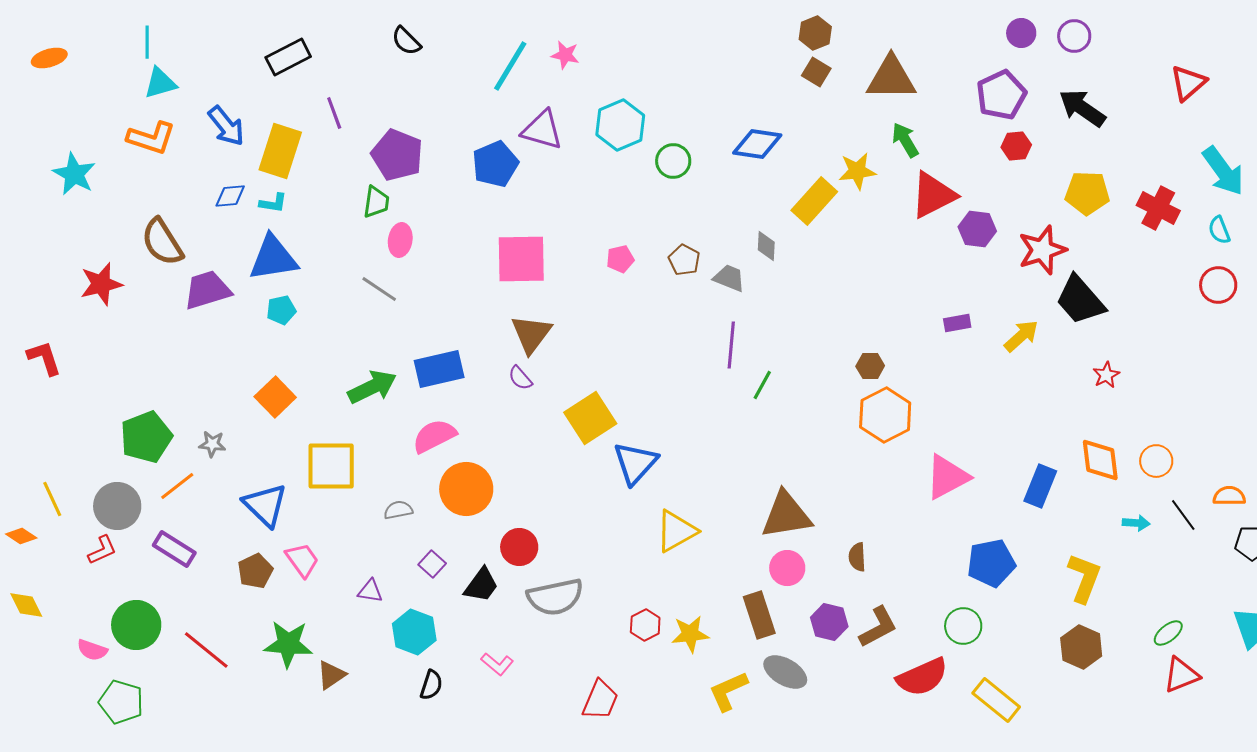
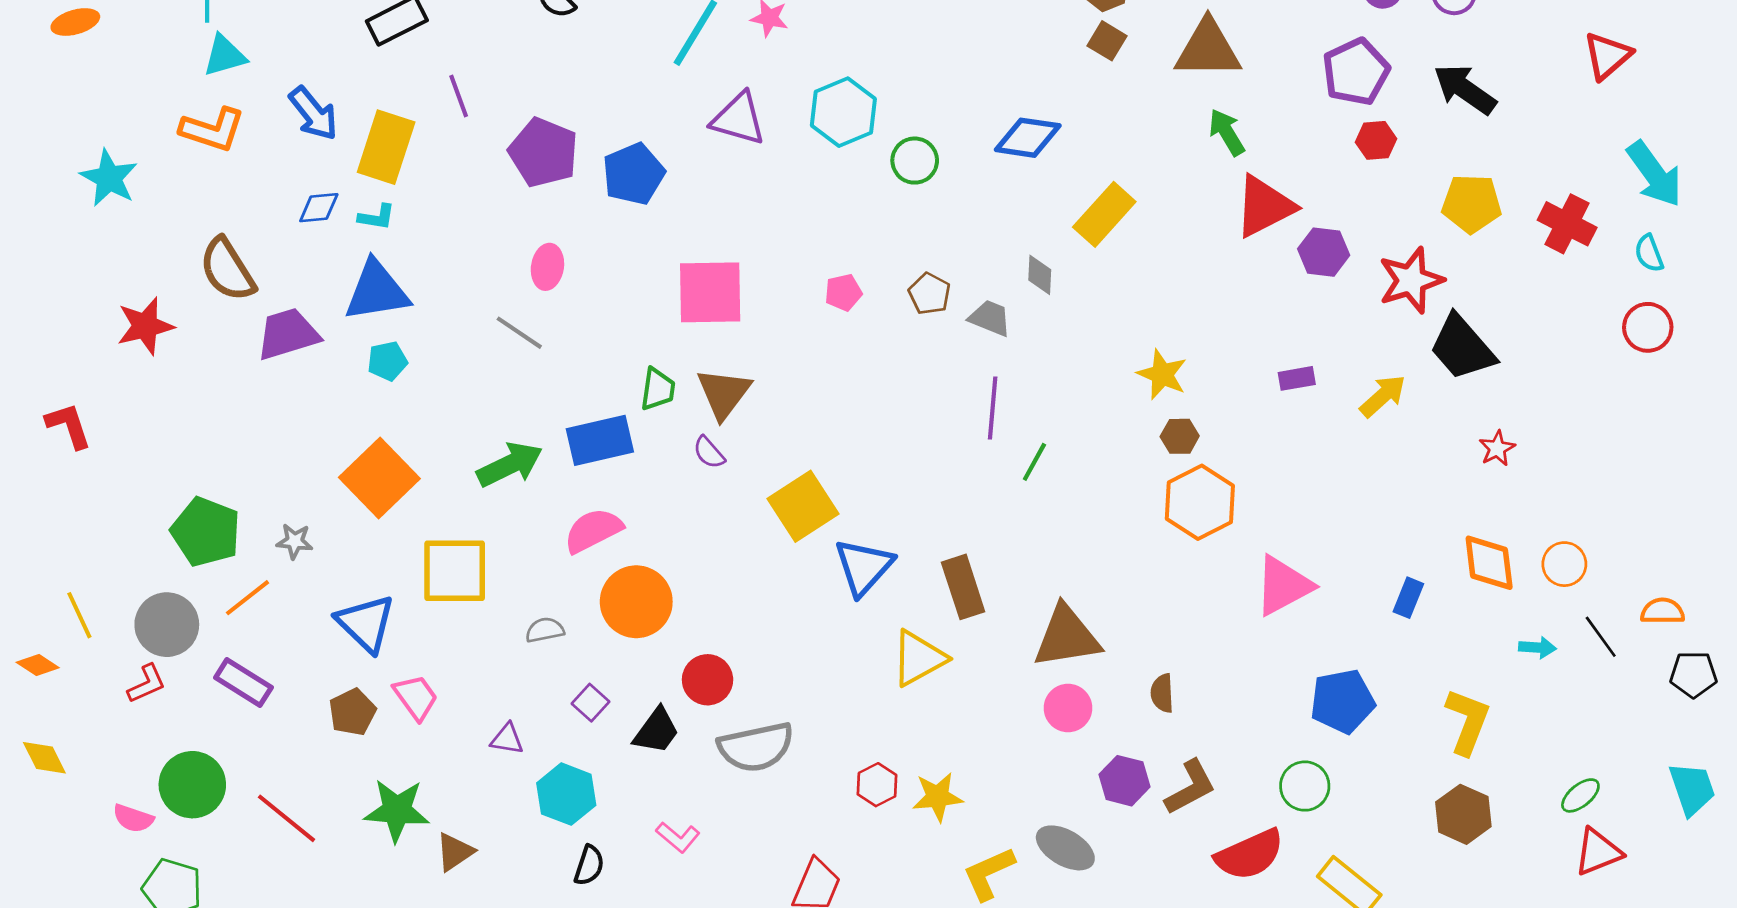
blue pentagon: (495, 164) -> (634, 174), moved
yellow star: (857, 171) -> (1162, 374), moved, turned 30
green trapezoid: (376, 202) -> (658, 389), moved
orange square: (275, 397) -> (379, 478), size x1.4
green pentagon: (146, 437) -> (206, 532), turned -30
blue rectangle: (1040, 486) -> (1408, 598), size x0.7
brown rectangle: (759, 615) -> (963, 587), moved

